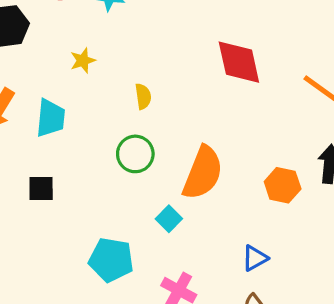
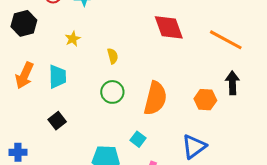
black square: (41, 188) -> (57, 121), turned -30
cyan square: (169, 219) -> (138, 139), moved
blue triangle: (255, 258) -> (194, 147), size x1.5

